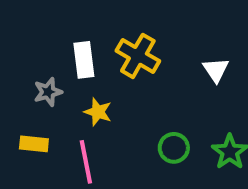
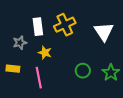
yellow cross: (138, 56) -> (65, 25), turned 35
white triangle: (216, 70) -> (104, 32), size x1.5

